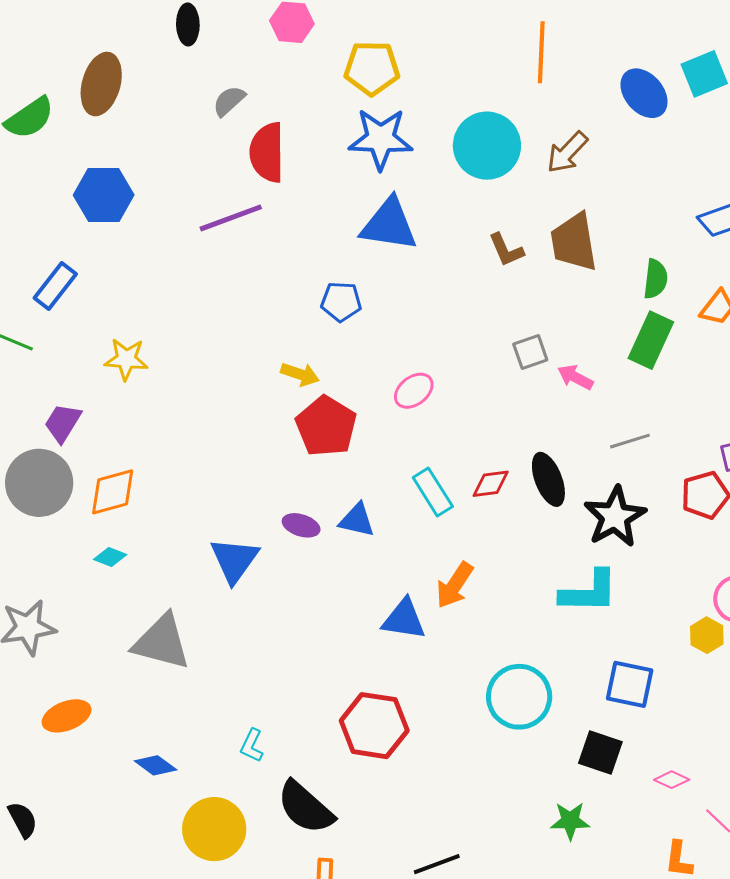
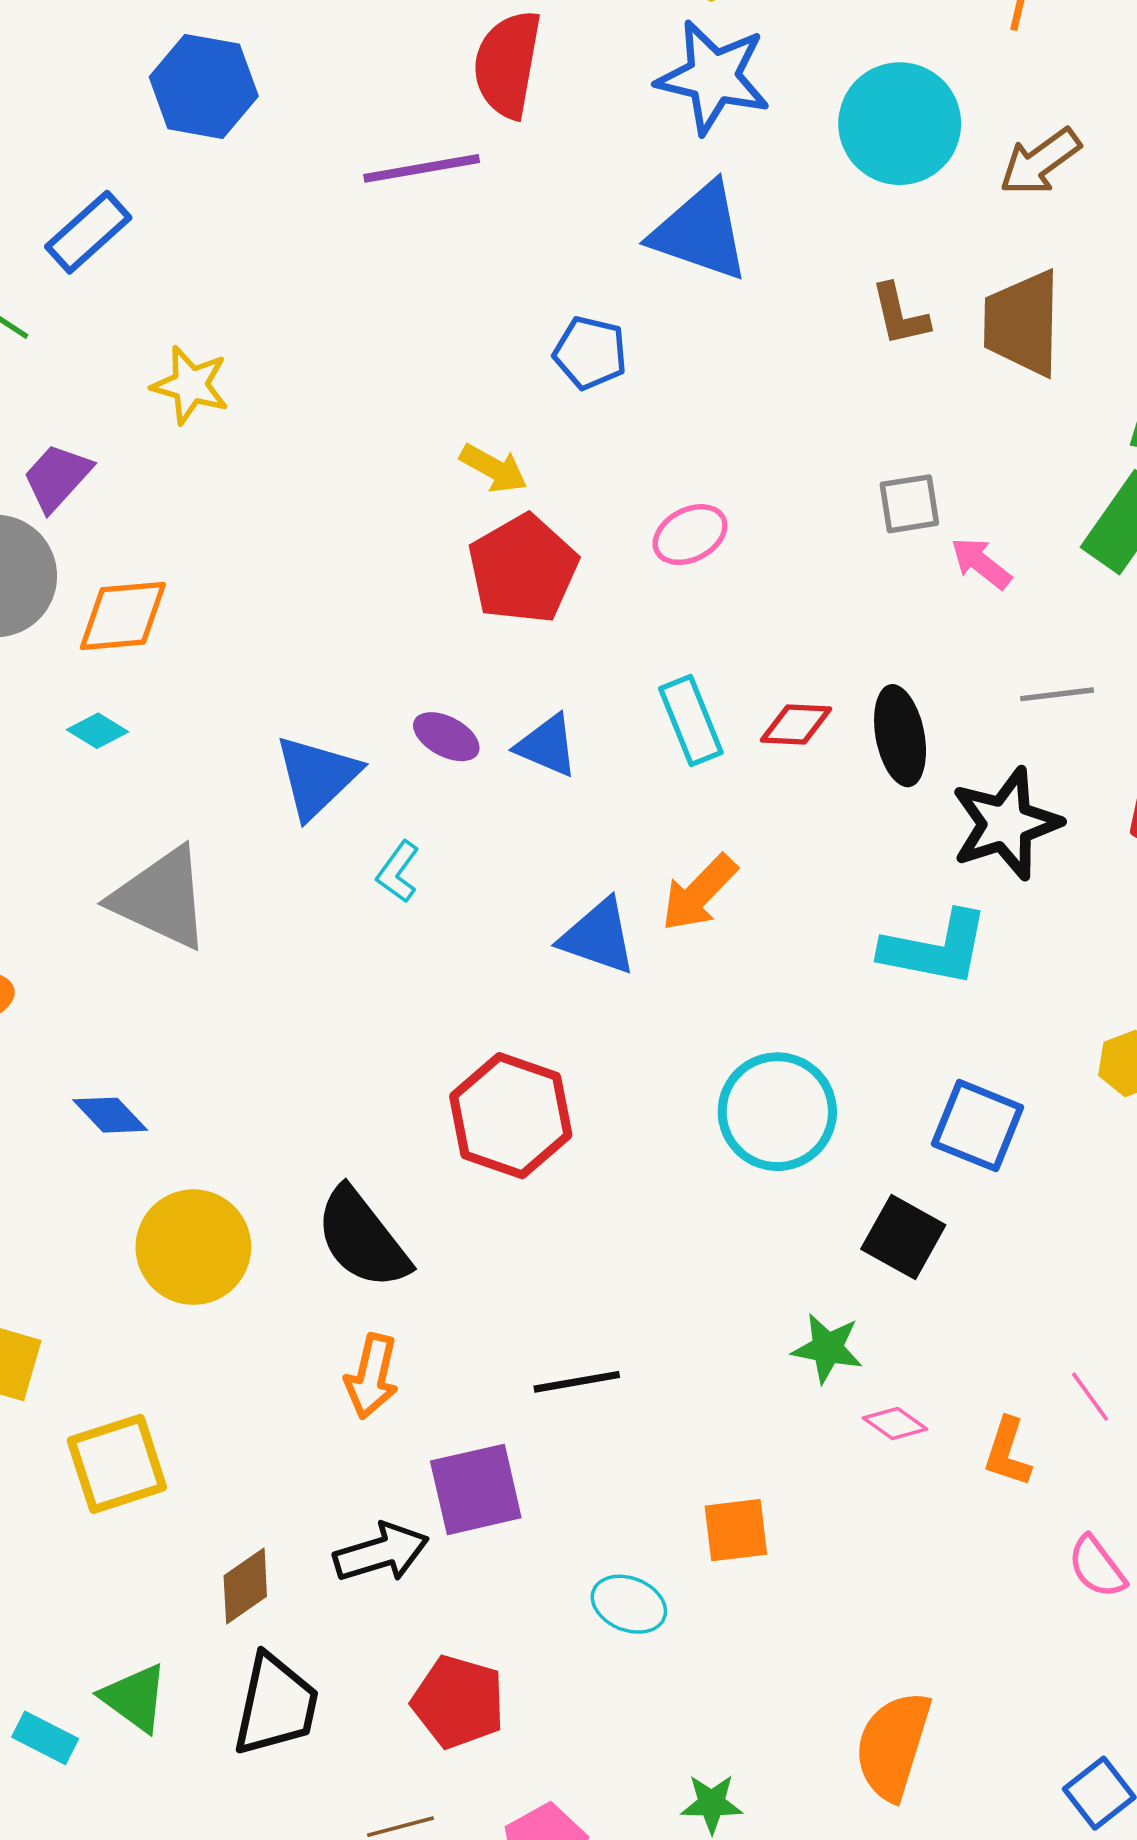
cyan L-shape: (252, 745) -> (398, 872), moved
pink diamond: (672, 780) -> (895, 1423), moved

